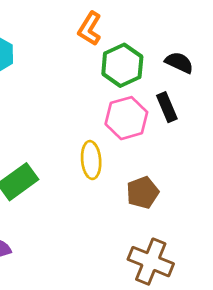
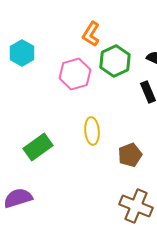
pink hexagon: (126, 118) -> (75, 74), moved

